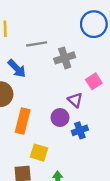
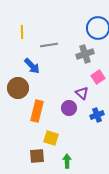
gray cross: (65, 58) -> (85, 54), moved
blue cross: (80, 130) -> (97, 115), moved

